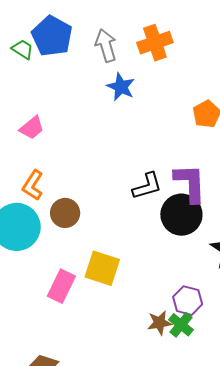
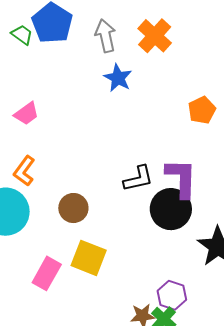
orange cross: (155, 43) -> (155, 36), turned -32
brown circle: (65, 213) -> (73, 208), moved

